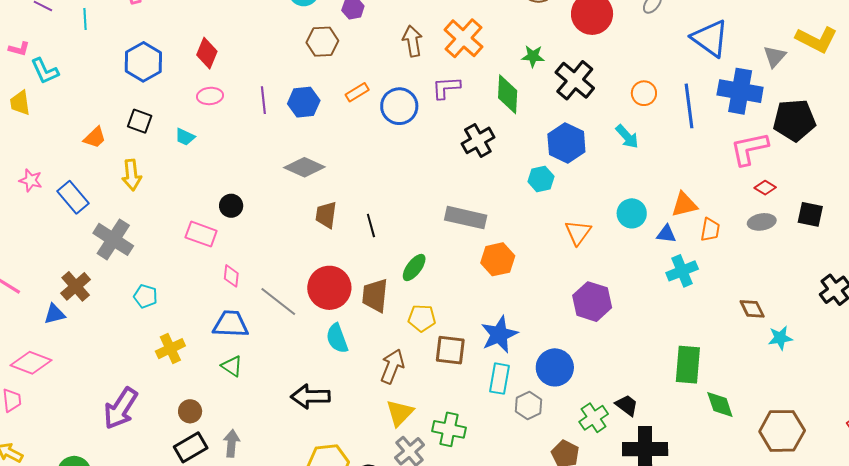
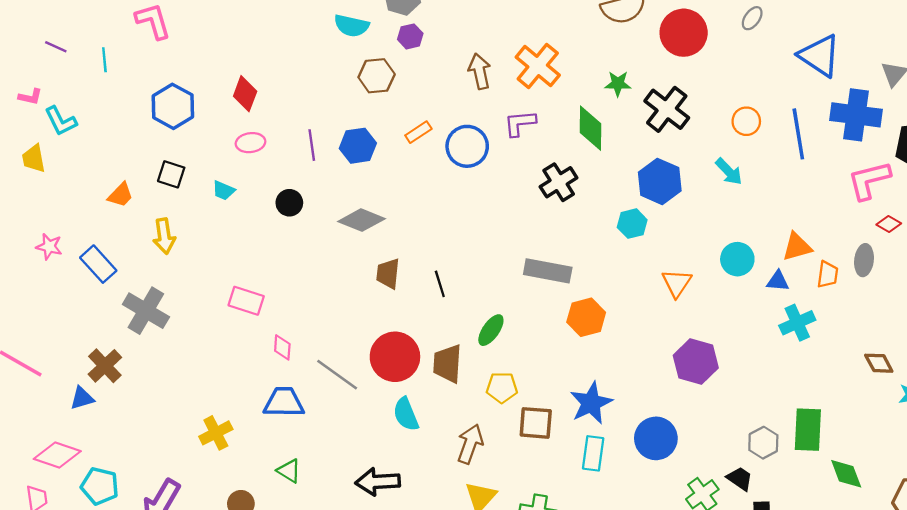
black circle: (231, 206) -> (289, 203), moved
gray ellipse: (762, 222) -> (864, 260), moved, turned -72
cyan pentagon: (145, 296) -> (100, 486), moved, size x1.4
green triangle: (232, 366) -> (289, 471), moved
gray hexagon: (529, 405) -> (763, 443), moved

